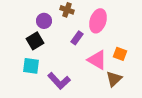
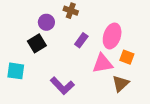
pink ellipse: (98, 21) -> (112, 36), moved
pink triangle: (97, 60) -> (103, 64), turned -40
cyan square: (31, 66) -> (16, 71), moved

